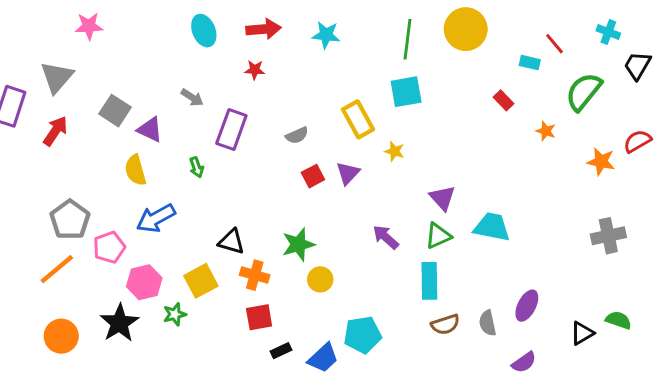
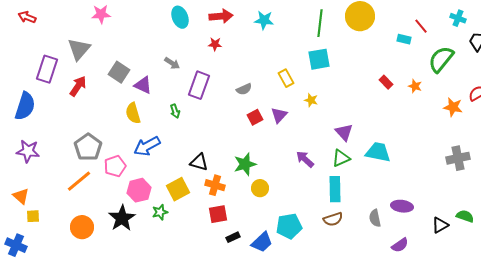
red rectangle: (504, 100) -> (386, 82), moved
yellow rectangle: (358, 119) -> (286, 78), size x0.7
purple ellipse: (527, 306) -> (402, 206), turned 70
brown semicircle: (445, 324) -> (333, 219), moved

